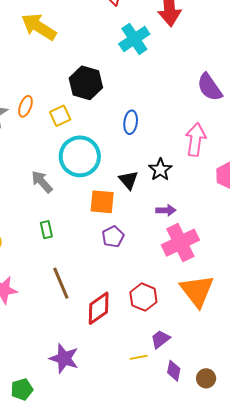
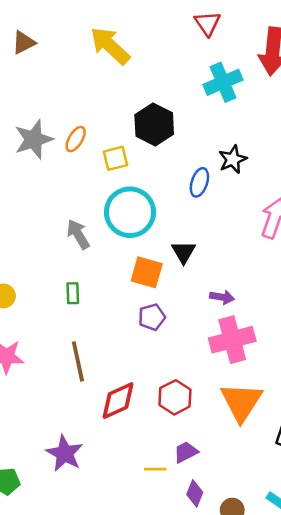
black star: (160, 170) -> (233, 159), moved

